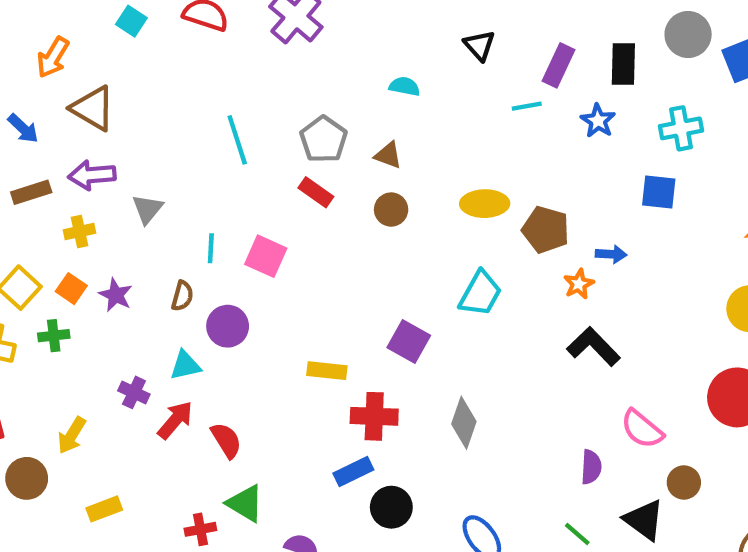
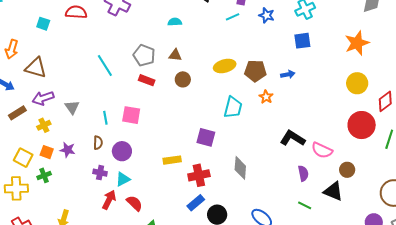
orange star: (579, 284) -> (266, 97), moved
black L-shape: (593, 347) -> (293, 138), moved
cyan triangle: (185, 365) -> (123, 179), moved
purple cross: (134, 392) -> (100, 173), moved

